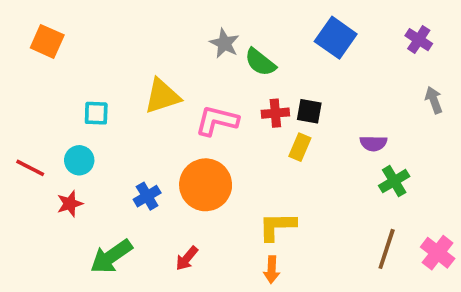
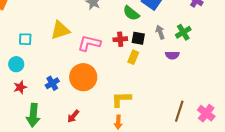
green semicircle: (260, 62) -> (131, 13), moved
gray arrow: (434, 100) -> (160, 32), moved
green cross: (394, 181) -> (183, 32), moved
red star: (70, 204) -> (20, 87), moved
green arrow: (111, 256) -> (33, 115), turned -50

